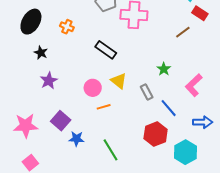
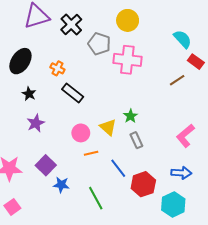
black rectangle: (106, 50) -> (73, 93), moved
green star: (164, 69) -> (131, 116), moved
blue line: (169, 108) -> (118, 168), moved
blue arrow: (203, 122) -> (181, 173), moved

